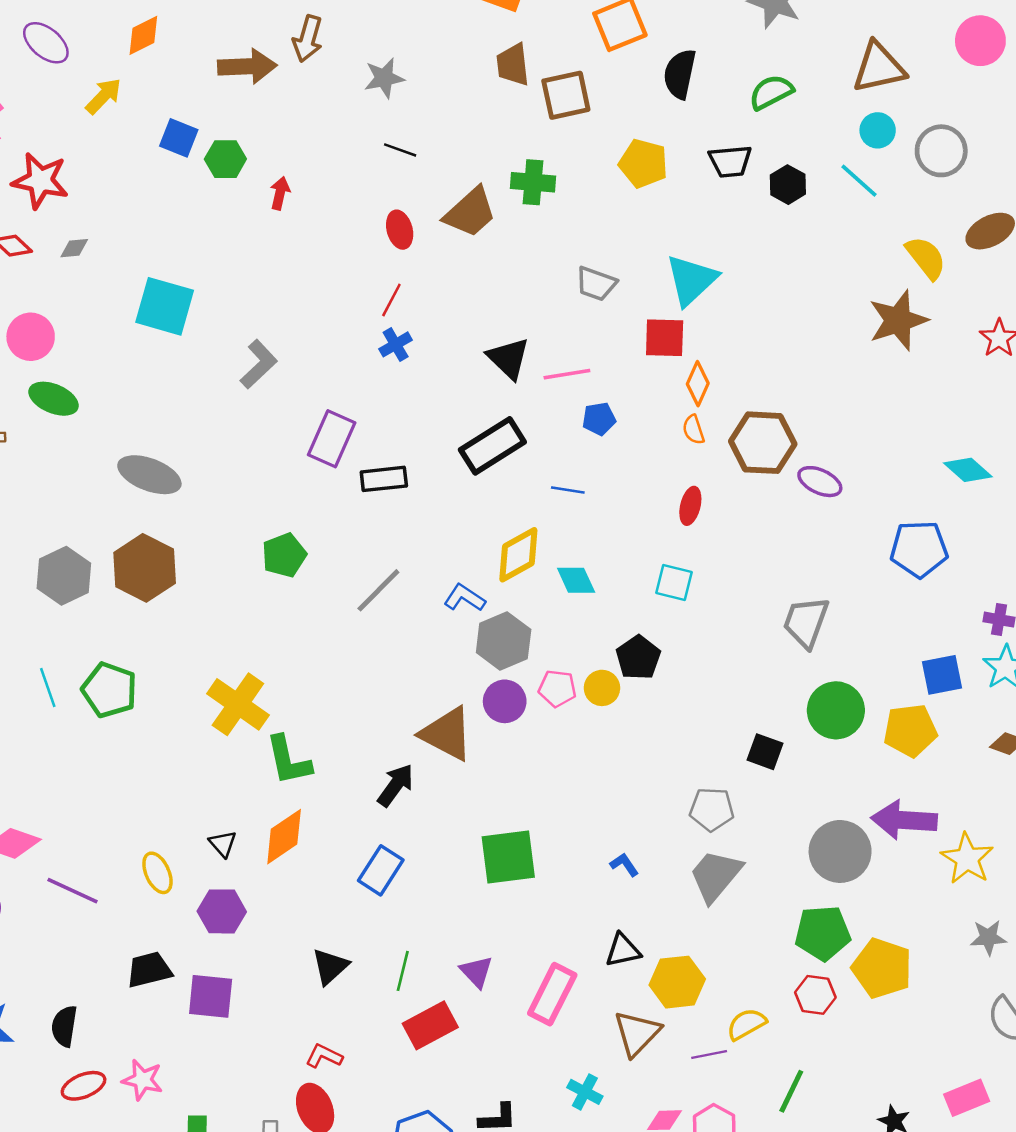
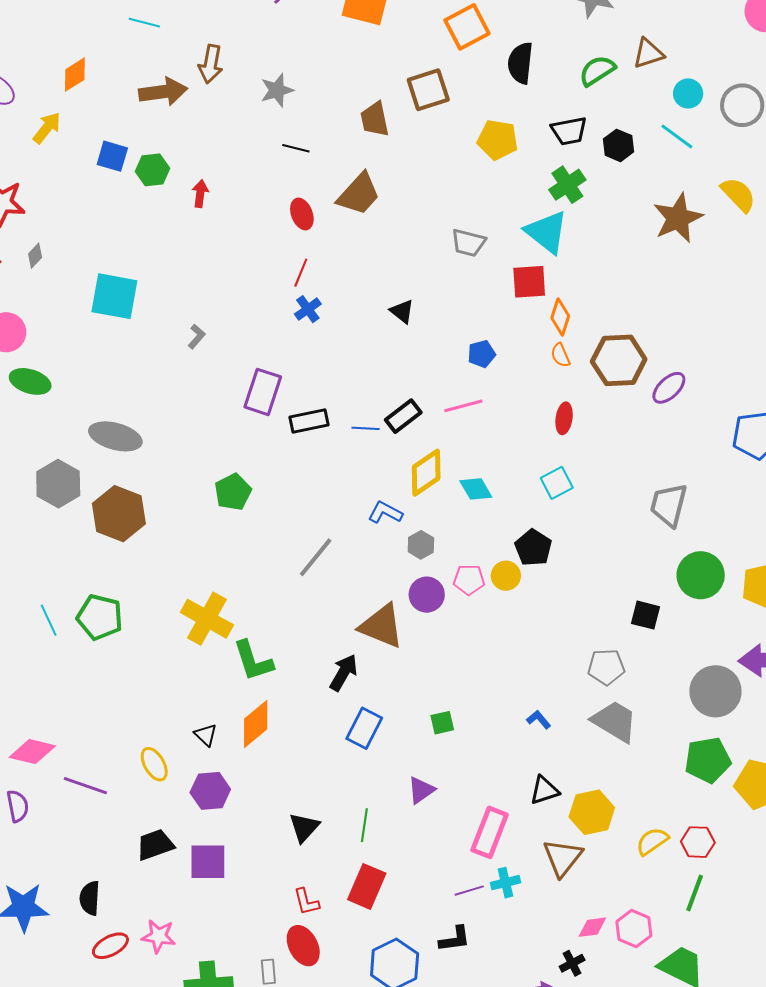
brown trapezoid: (513, 65) -> (375, 119), moved
brown triangle: (879, 68) -> (648, 54), moved, size x0.7
green cross: (533, 182) -> (567, 185), moved, turned -33
gray diamond: (74, 248) -> (35, 256), turned -35
cyan triangle: (691, 280) -> (547, 232), turned -33
brown star: (898, 320) -> (678, 218), moved
black triangle: (508, 358) -> (402, 311), size x0.7
gray L-shape: (259, 364) -> (197, 336), size x0.6
pink line: (567, 374) -> (463, 406), moved
black rectangle: (492, 446) -> (403, 416), moved, size x0.7
purple ellipse: (820, 482) -> (669, 388), turned -63
blue line: (568, 490) -> (366, 428), moved
gray hexagon: (64, 576) -> (58, 484), moved
cyan square: (674, 583) -> (557, 483), turned -36
gray line: (378, 590) -> (316, 557), moved
gray hexagon: (504, 641) -> (421, 545), size x0.6
green square: (508, 857) -> (442, 723), size x0.5
blue rectangle: (381, 870) -> (364, 728), moved
gray trapezoid: (715, 876) -> (615, 721), turned 87
purple triangle: (476, 972) -> (421, 790), moved, turned 44
red hexagon: (815, 995) -> (698, 842), moved
red rectangle: (430, 1025) -> (367, 886), moved, turned -33
purple line: (709, 1055) -> (469, 891), moved
red L-shape: (324, 1056) -> (306, 902), turned -124
cyan cross: (585, 1092) -> (506, 883), moved, turned -36

